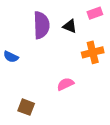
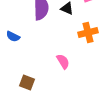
pink semicircle: (65, 84) -> (63, 62), turned 84

